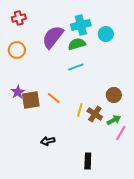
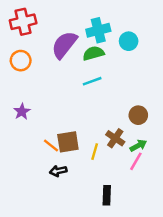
red cross: (19, 18) -> (23, 22), size x1.5
orange line: (54, 98) -> (51, 145), moved
brown square: (31, 100) -> (68, 142), moved
yellow line: (80, 110) -> (95, 152), moved
pink line: (121, 133) -> (136, 161), moved

